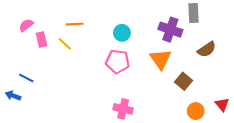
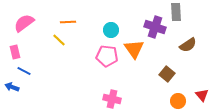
pink semicircle: (26, 25) -> (24, 23), size x1.5
pink rectangle: (42, 39) -> (15, 52), moved
orange triangle: (160, 59) -> (134, 49), moved

